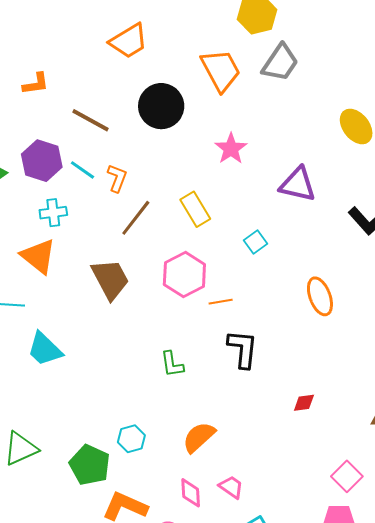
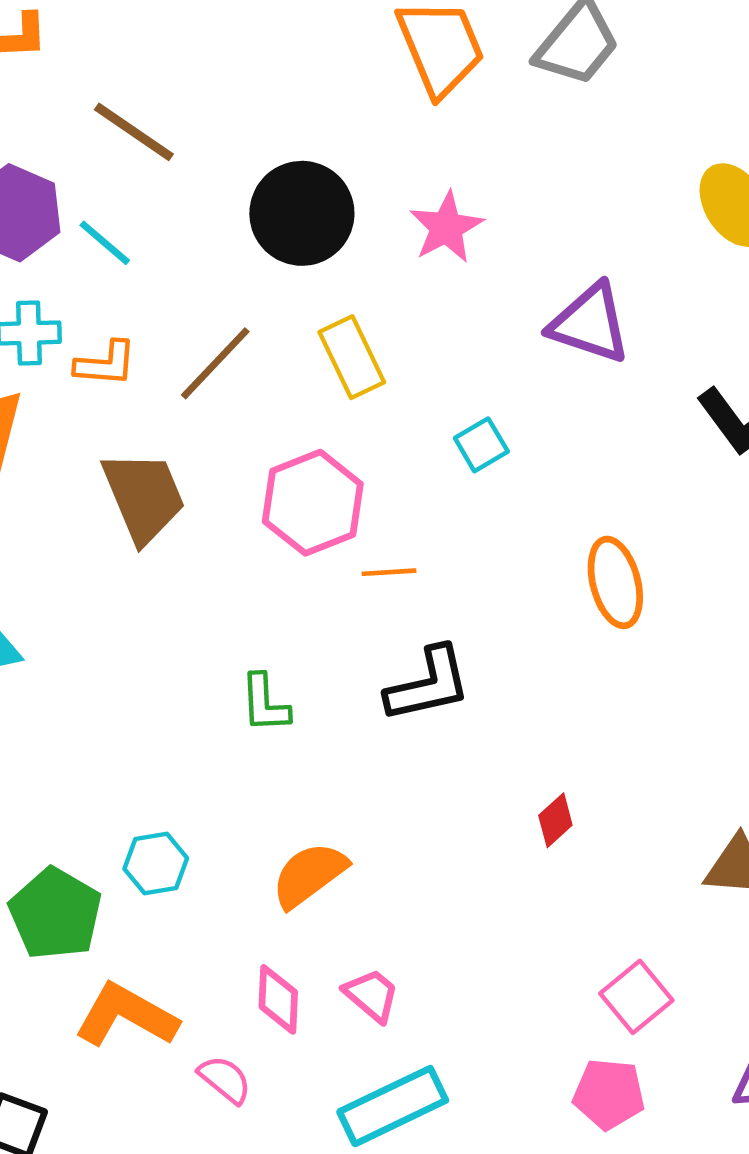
black circle: (161, 106) -> (302, 213), moved
orange L-shape: (117, 178) -> (106, 364), moved, turned 68
black L-shape: (243, 349) -> (428, 685), turned 66
red diamond: (304, 403) -> (555, 820), turned -40

